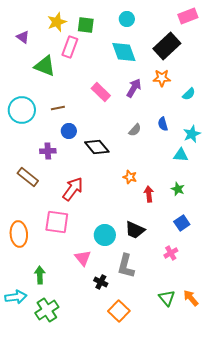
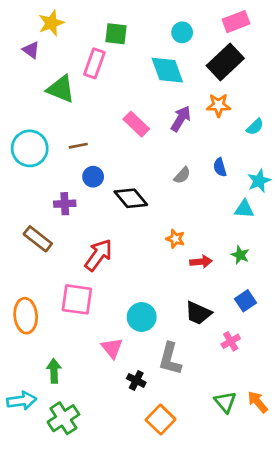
pink rectangle: (188, 16) -> (236, 22), moved
cyan circle: (127, 19) -> (182, 32), moved
yellow star: (57, 22) -> (51, 23), moved
red arrow: (149, 194) -> (201, 262), turned 91
black trapezoid: (135, 230) -> (198, 313), moved

